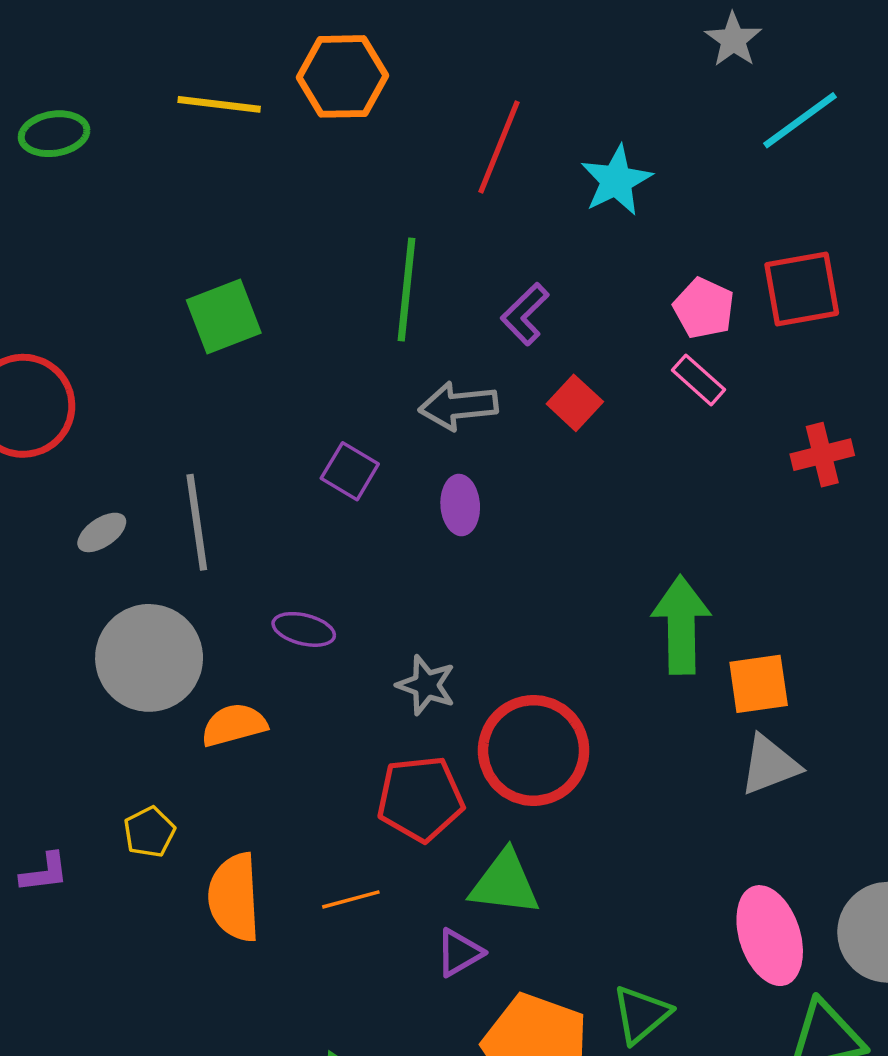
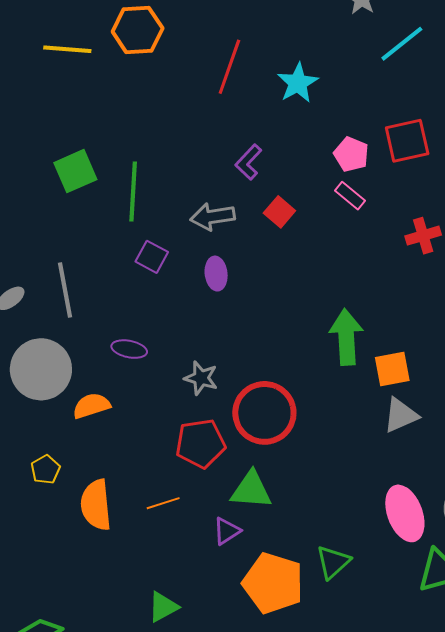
green line: (406, 289) -> (133, 192), moved

